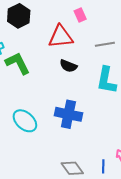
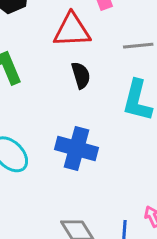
black semicircle: (68, 66) -> (81, 75), turned -132

